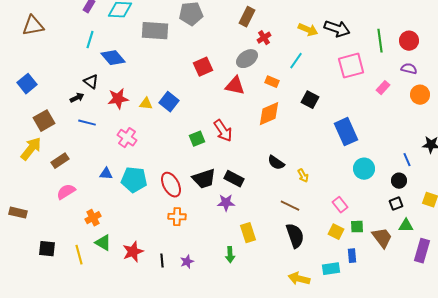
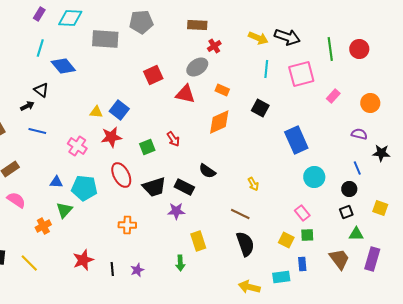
brown rectangle: (247, 17) -> (197, 25), turned 66
cyan line: (296, 61) -> (266, 69), moved, turned -30
purple semicircle: (409, 69) -> (359, 134), moved
red star: (118, 99) -> (111, 137), moved
red arrow: (223, 131) -> (173, 139), size x0.7
black semicircle: (276, 163) -> (207, 171), moved
red ellipse: (171, 185) -> (121, 175), moved
pink semicircle: (66, 192) -> (16, 200), turned 66
pink rectangle: (340, 205) -> (302, 213), moved
brown trapezoid: (382, 238) -> (339, 259), moved
green triangle: (103, 243) -> (64, 210), moved, turned 42
yellow line: (79, 255) -> (29, 263), turned -30

